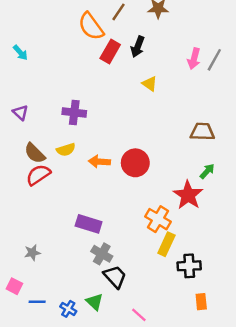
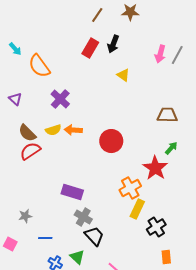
orange semicircle: (91, 26) -> (39, 66), moved
purple cross: (74, 113) -> (60, 99), turned 36
orange arrow: (99, 162) -> (73, 130), moved
orange cross: (158, 219) -> (130, 188), turned 30
black cross: (189, 266) -> (156, 227), turned -30
blue line: (37, 302) -> (45, 238), moved

